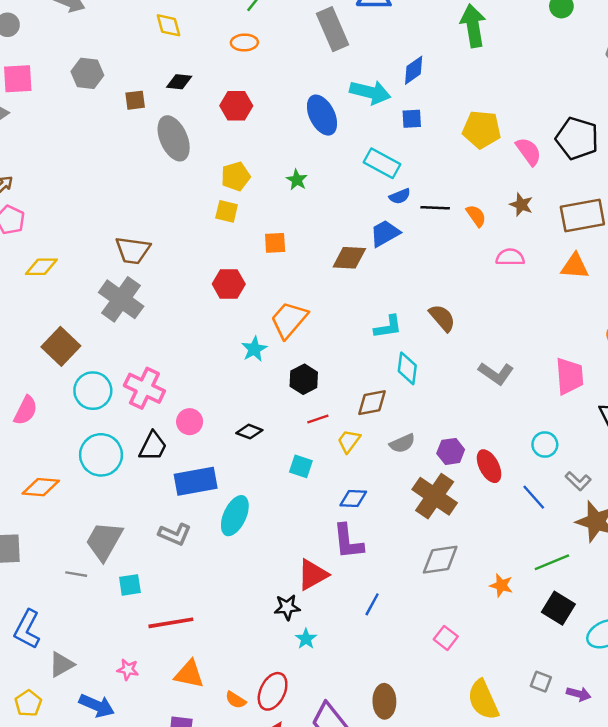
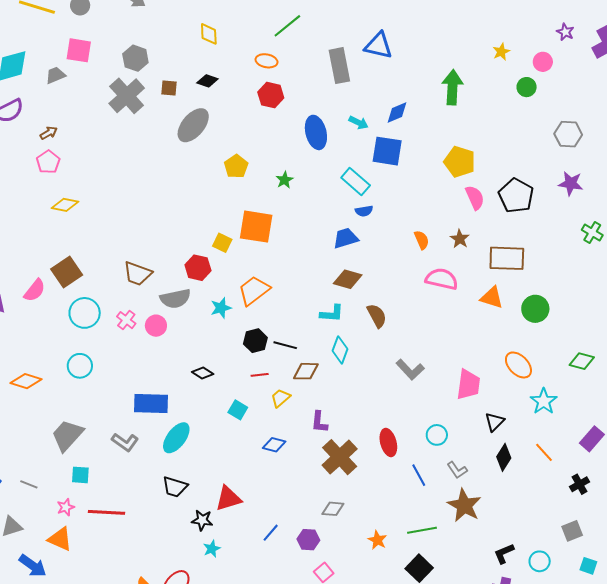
cyan arrow: (370, 92) -> (359, 123), size x0.6
red hexagon: (236, 106) -> (271, 95), moved
blue square: (412, 119) -> (387, 151), size x1.8
yellow pentagon: (482, 129) -> (460, 162), moved
gray ellipse: (174, 138) -> (193, 125), turned 51
yellow pentagon: (236, 176) -> (236, 166), turned -30
black line: (435, 208) -> (285, 345), moved
yellow square: (227, 211) -> (222, 243), moved
orange square: (275, 243) -> (256, 227), size x1.8
brown trapezoid: (133, 250) -> (138, 274), moved
pink semicircle: (510, 257) -> (442, 279), size x1.4
brown diamond: (349, 258) -> (348, 279), moved
red hexagon: (229, 284) -> (198, 268), moved
gray cross: (121, 299) -> (127, 96), moved
pink cross: (144, 388) -> (126, 320), size x0.6
pink semicircle: (26, 410) -> (35, 290), moved
pink circle: (190, 422) -> (156, 326), moved
gray semicircle: (402, 443) -> (175, 299), moved, size x1.4
black trapezoid: (153, 446) -> (175, 487), moved, turned 68
purple hexagon: (451, 451) -> (308, 540), moved
cyan circle: (101, 455) -> (80, 366), size x0.7
purple L-shape: (348, 541) -> (319, 422), moved, size x0.7
gray diamond: (440, 560) -> (333, 509), size x0.7
gray line: (76, 574) -> (29, 484), moved
pink star: (128, 669) -> (66, 507), moved, turned 30
orange triangle: (189, 674) -> (60, 539), moved

